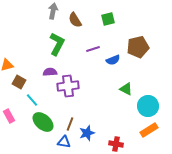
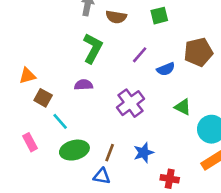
brown semicircle: (75, 20) -> (116, 17), turned -49
purple line: (93, 49) -> (140, 55), turned -32
purple cross: (68, 86) -> (131, 103), moved, turned -30
green ellipse: (43, 122) -> (74, 150), turned -55
blue star: (87, 133) -> (144, 153), moved

